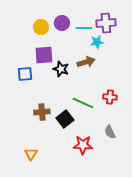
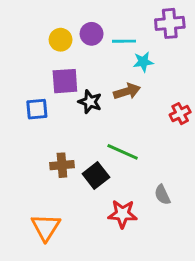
purple cross: (106, 23) -> (170, 23), moved
red cross: (110, 97) -> (180, 114), moved, turned -32
orange triangle: (31, 154) -> (46, 227), size x1.5

